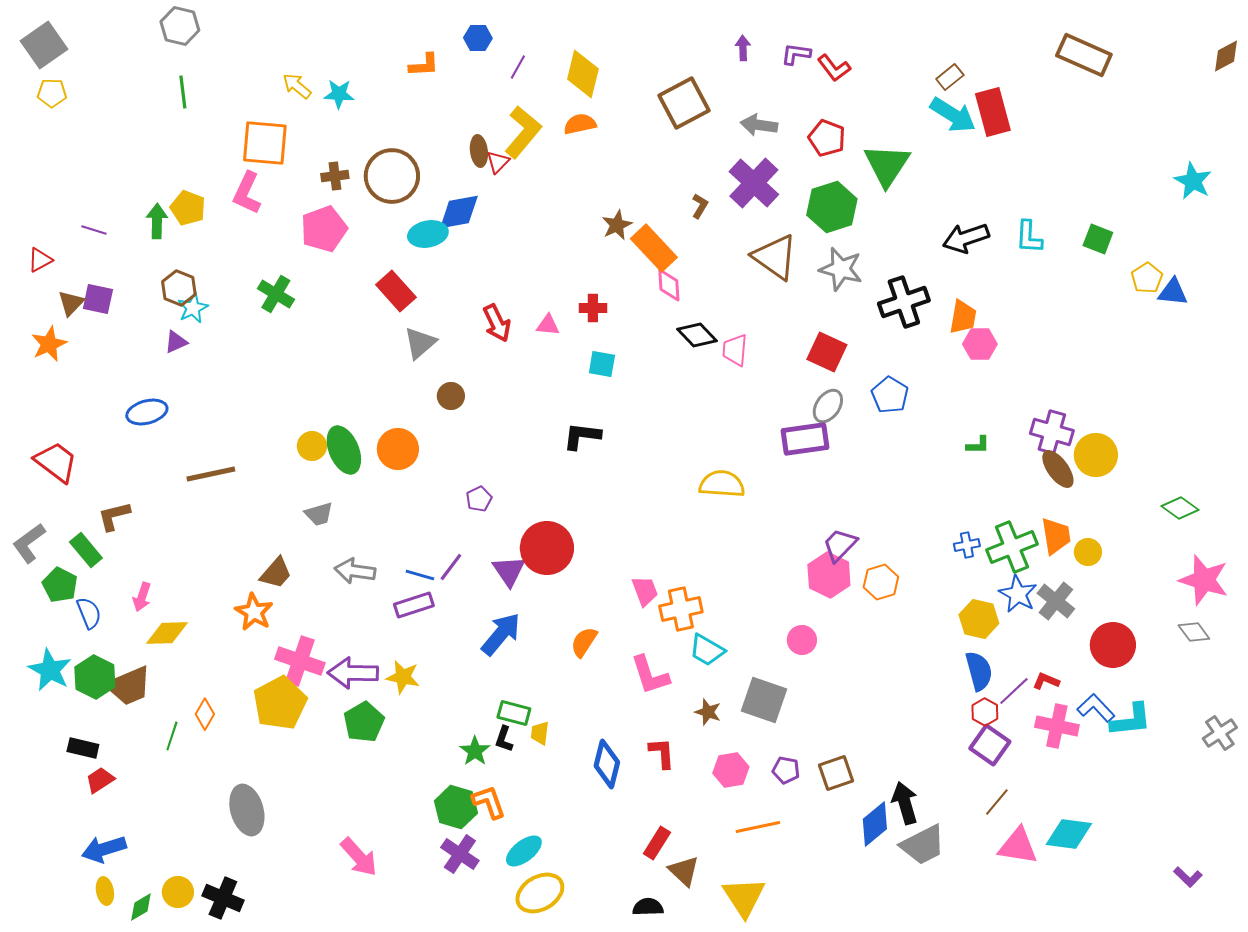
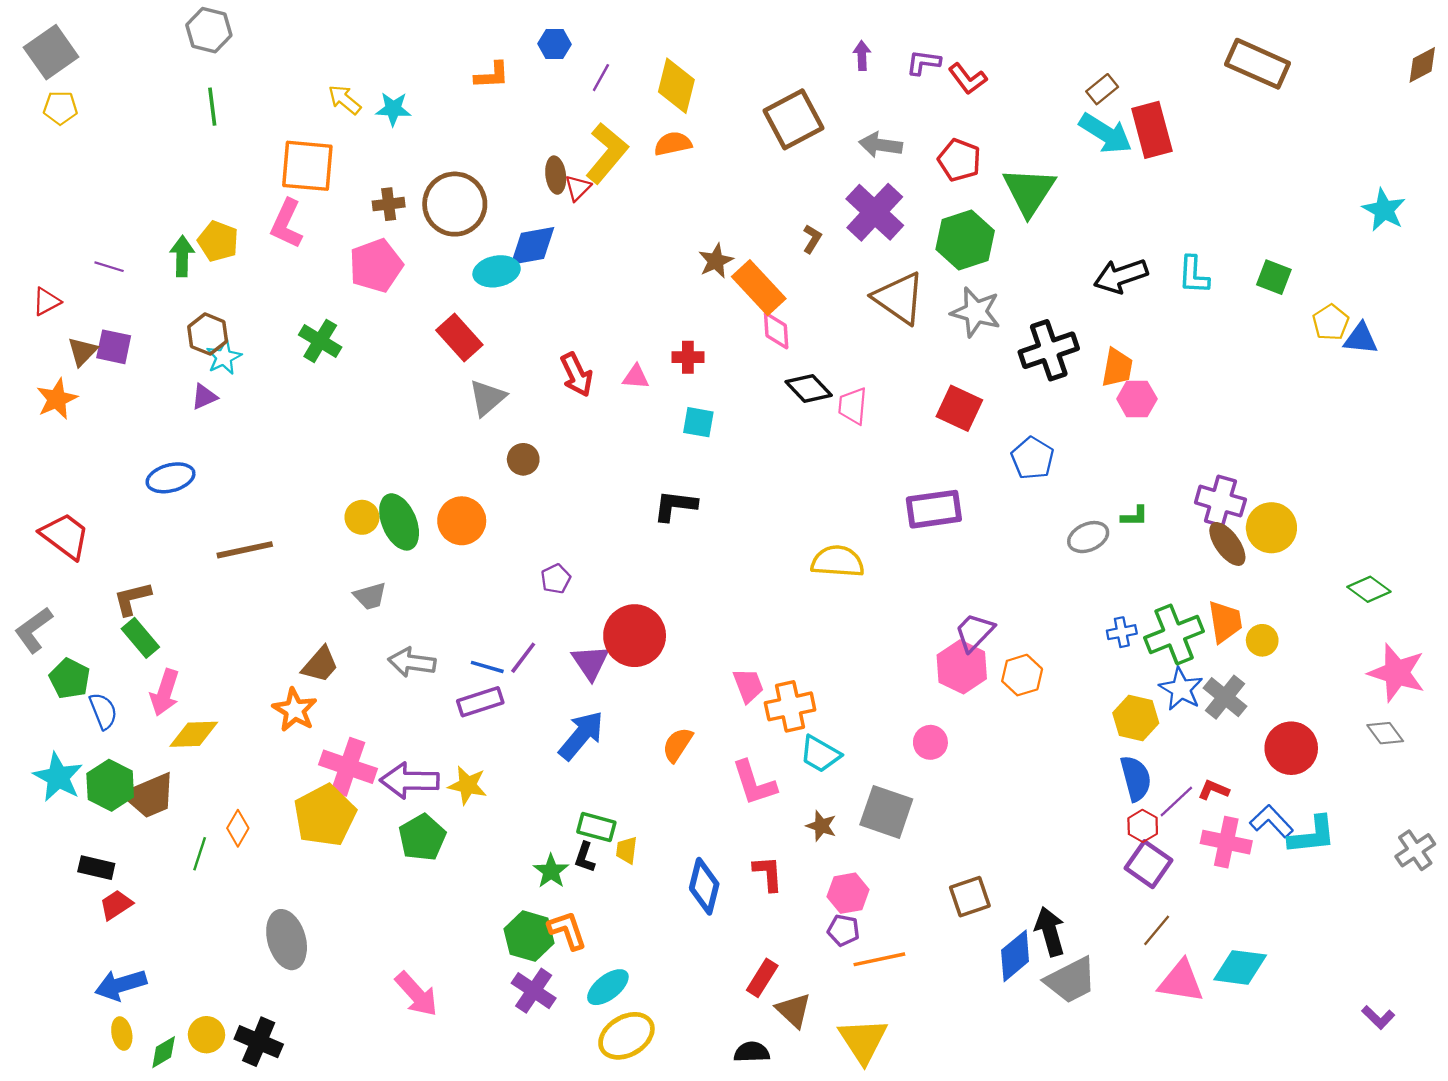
gray ellipse: (828, 406) -> (1088, 537), moved, turned 32
green rectangle: (86, 550) -> (140, 638), moved
pink arrow: (142, 597) -> (165, 692), size x1.4
purple pentagon: (786, 770) -> (843, 930), moved

